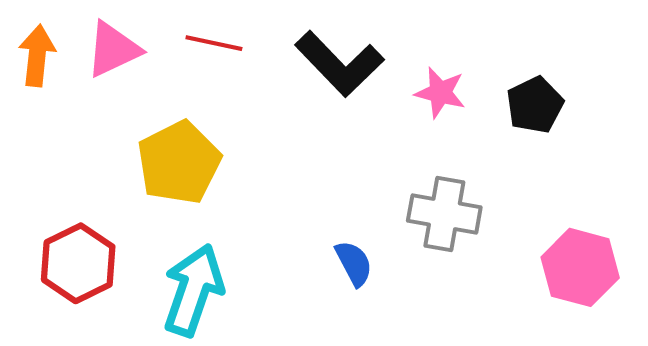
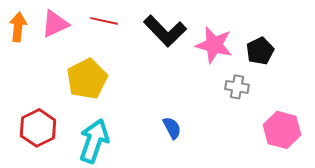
pink star: (440, 93) -> (214, 45), size x1.5
gray cross: (444, 214) -> (237, 87), moved, size x0.7

